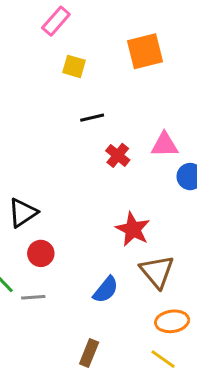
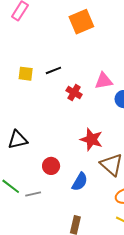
yellow square: (74, 66) -> (26, 74), moved
black triangle: (23, 213) -> (18, 140), turned 30
red circle: (41, 253) -> (51, 166), moved

